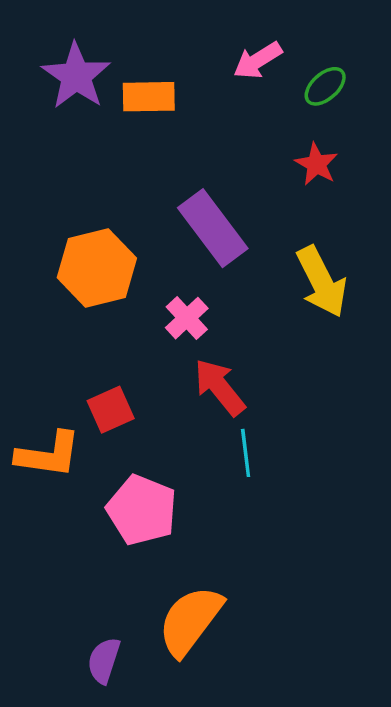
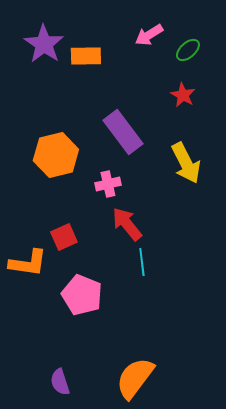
pink cross: (187, 318) -> (108, 184), turned 30
orange semicircle: (190, 621) -> (135, 378), moved
purple semicircle: (104, 660) -> (60, 382), turned -36

